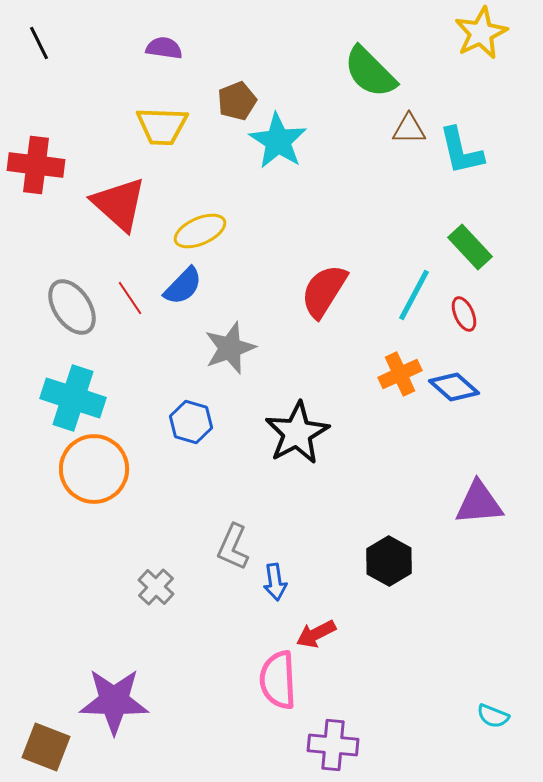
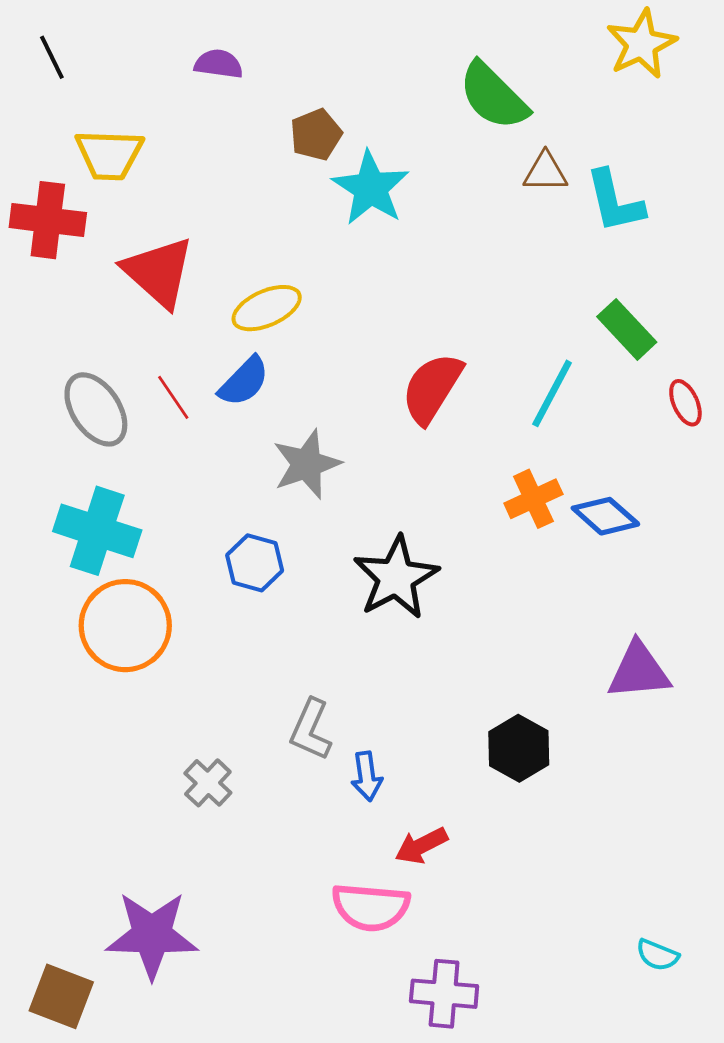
yellow trapezoid: (162, 126) -> (109, 155), moved
red ellipse: (464, 314) -> (685, 403), moved
pink semicircle: (278, 680) -> (371, 907), turned -82

